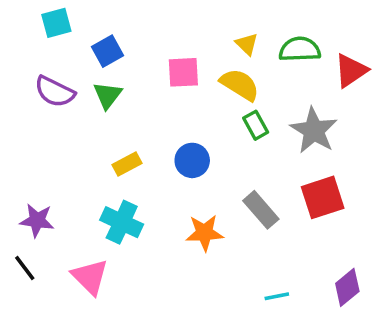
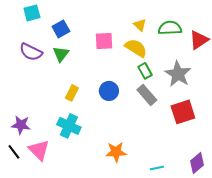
yellow rectangle: (127, 164) -> (72, 93), turned -35
gray rectangle: (261, 210) -> (147, 95), moved
orange star: (205, 233) -> (116, 152), moved
pink triangle: (90, 277) -> (39, 150), moved

